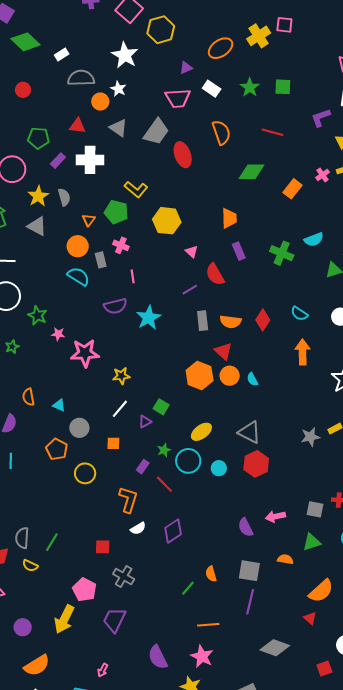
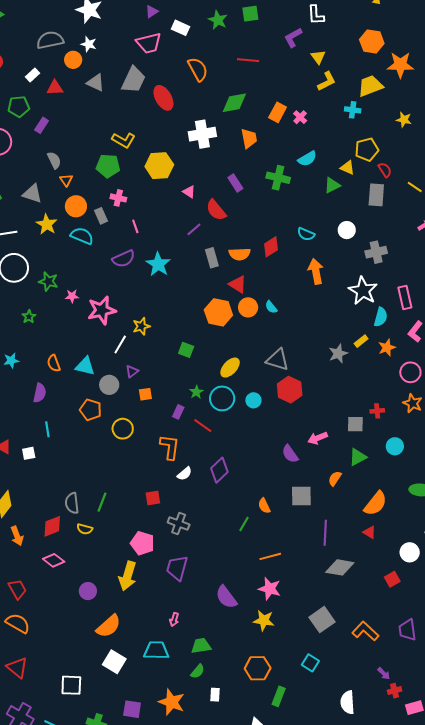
white rectangle: (62, 55) -> (32, 75), moved
white cross: (90, 160) -> (202, 134), moved
pink cross: (323, 175) -> (300, 117), moved
yellow star: (38, 196) -> (47, 224), moved
orange trapezoid: (229, 218) -> (249, 138), moved
orange triangle: (89, 220) -> (66, 180), moved
red diamond: (263, 320) -> (271, 247), turned 35
cyan triangle: (59, 405) -> (85, 366), size x1.5
white line: (120, 409) -> (120, 345), moved
purple triangle: (145, 422) -> (132, 371), moved
orange semicircle: (285, 559) -> (335, 479), turned -56
purple line: (250, 602) -> (325, 533), moved

